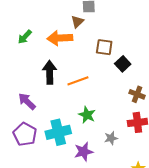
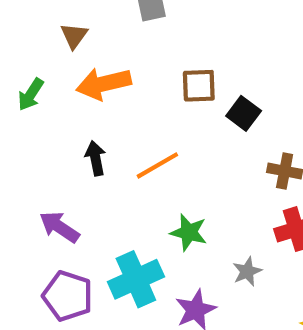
brown triangle: (77, 22) -> (74, 36), moved
black arrow: (50, 72) -> (96, 158), size x0.7

